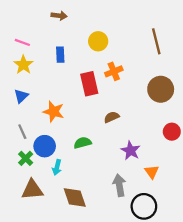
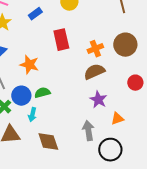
blue rectangle: (60, 55) -> (35, 14), turned 56
orange cross: (114, 71) -> (95, 49), moved
brown semicircle: (112, 117) -> (94, 72), moved, size x1.5
green semicircle: (83, 143) -> (42, 93), moved
orange triangle: (152, 172) -> (117, 119), turned 48

